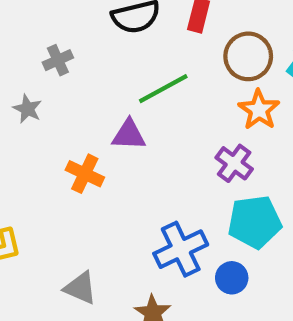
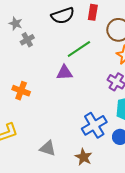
gray star: (27, 109) -> (16, 24), moved
orange cross: (85, 174) -> (21, 91), moved

